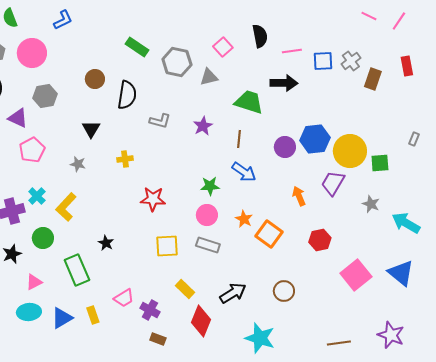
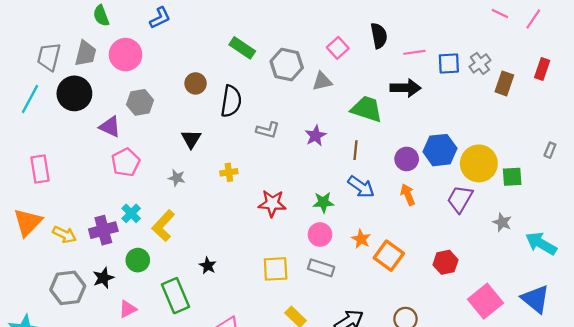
red rectangle: (407, 66) -> (542, 69), turned 30
orange arrow: (299, 196) -> (408, 195), moved
red star: (153, 199) -> (272, 203), moved

